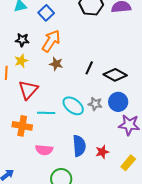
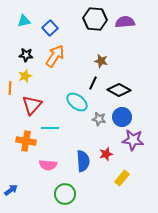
brown star: (56, 64) -> (101, 61), moved
cyan ellipse: (73, 106) -> (77, 102), moved
red star: (102, 152) -> (106, 154), moved
yellow rectangle: (128, 163) -> (122, 178), moved

